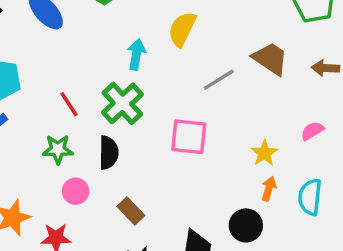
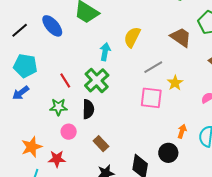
brown trapezoid: (270, 59) -> (181, 37), moved
pink square: (189, 137) -> (151, 98), moved
yellow star: (264, 153) -> (175, 83), moved

